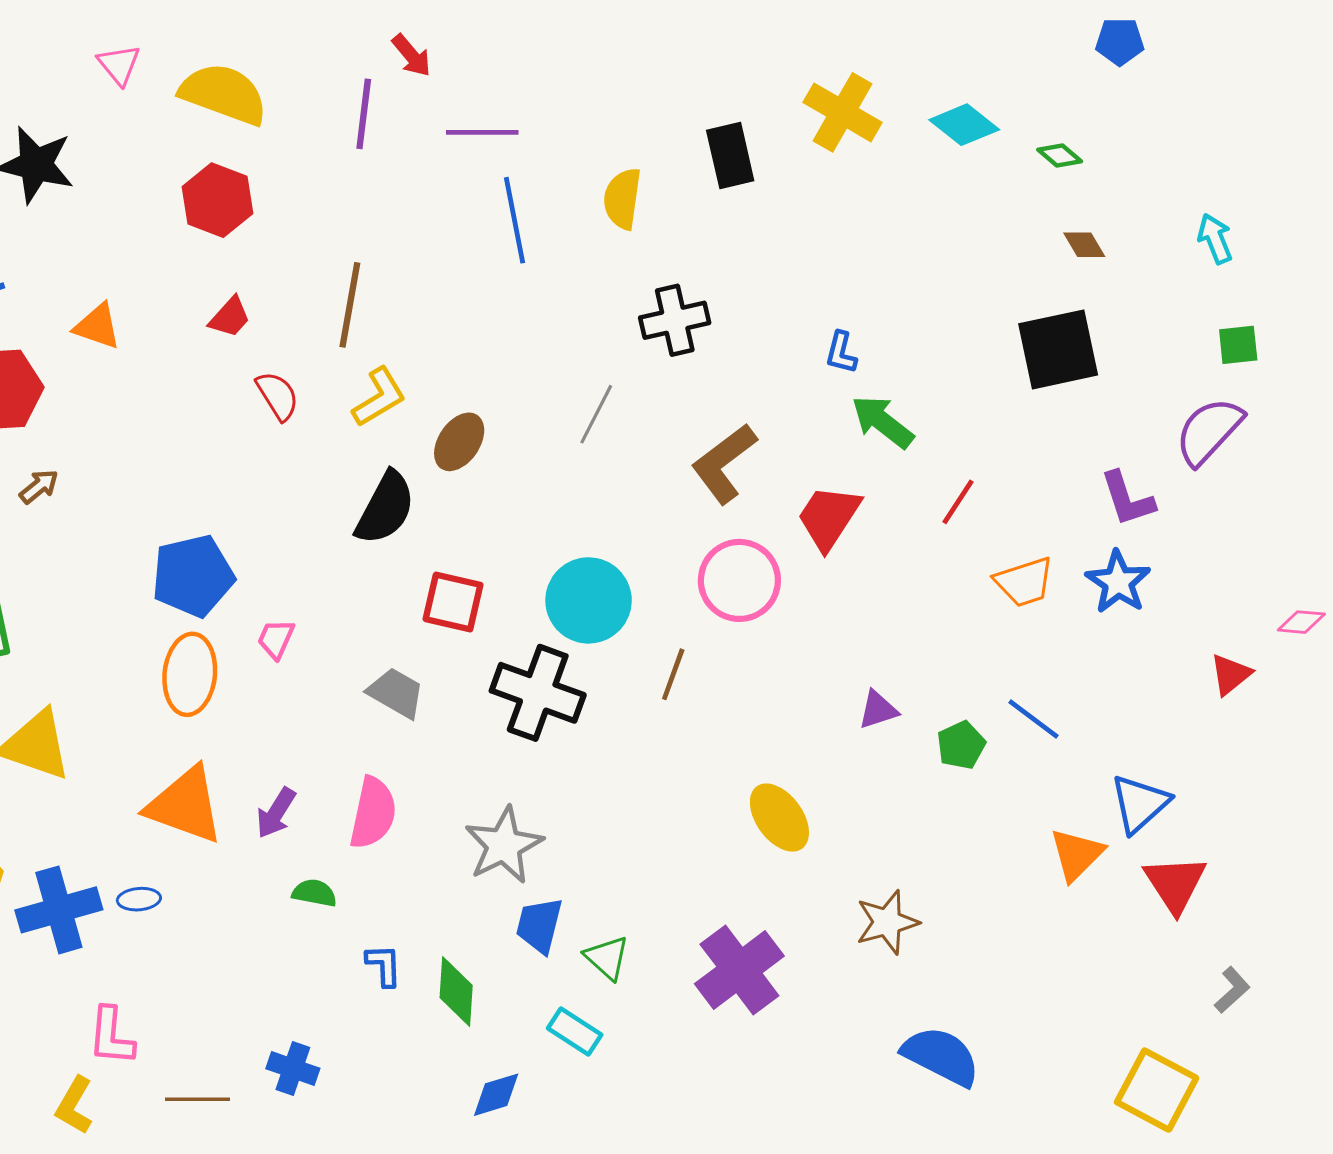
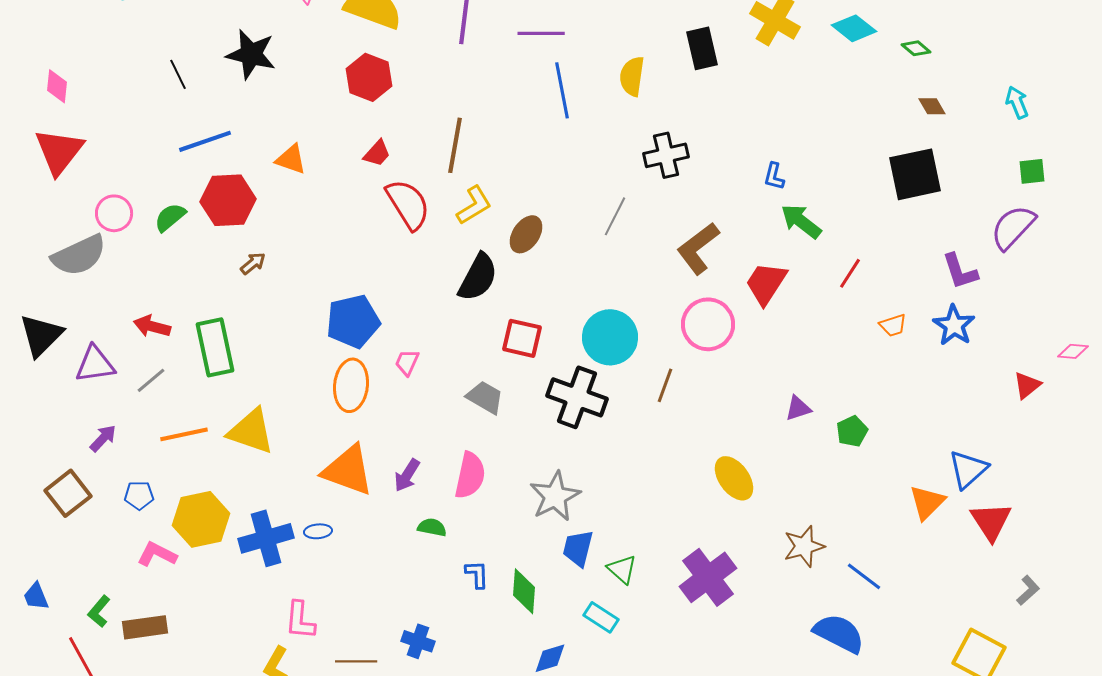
red semicircle: (278, 396) -> (408, 204), size x1.6
orange trapezoid: (1024, 582) -> (893, 325), size x0.7
blue line: (1033, 719) -> (864, 576), moved

